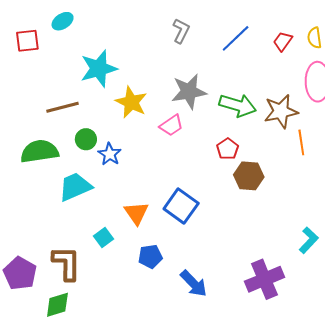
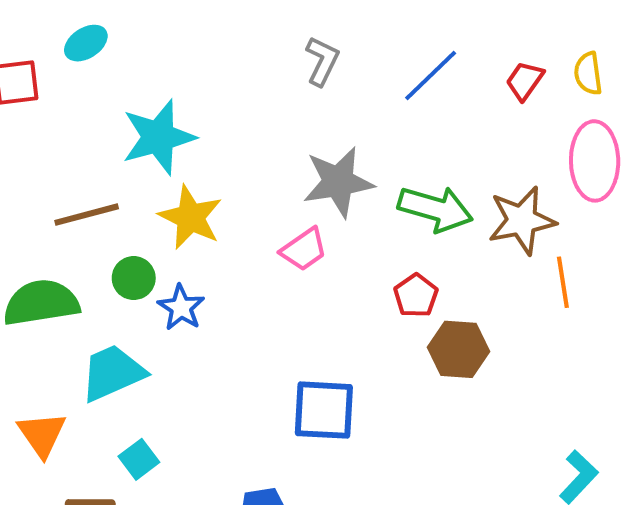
yellow star: (131, 102) -> (190, 217), moved
blue square: (181, 206) -> (324, 410), turned -32
orange triangle: (136, 213) -> (42, 434), moved
cyan square: (103, 238) -> (139, 459), moved

